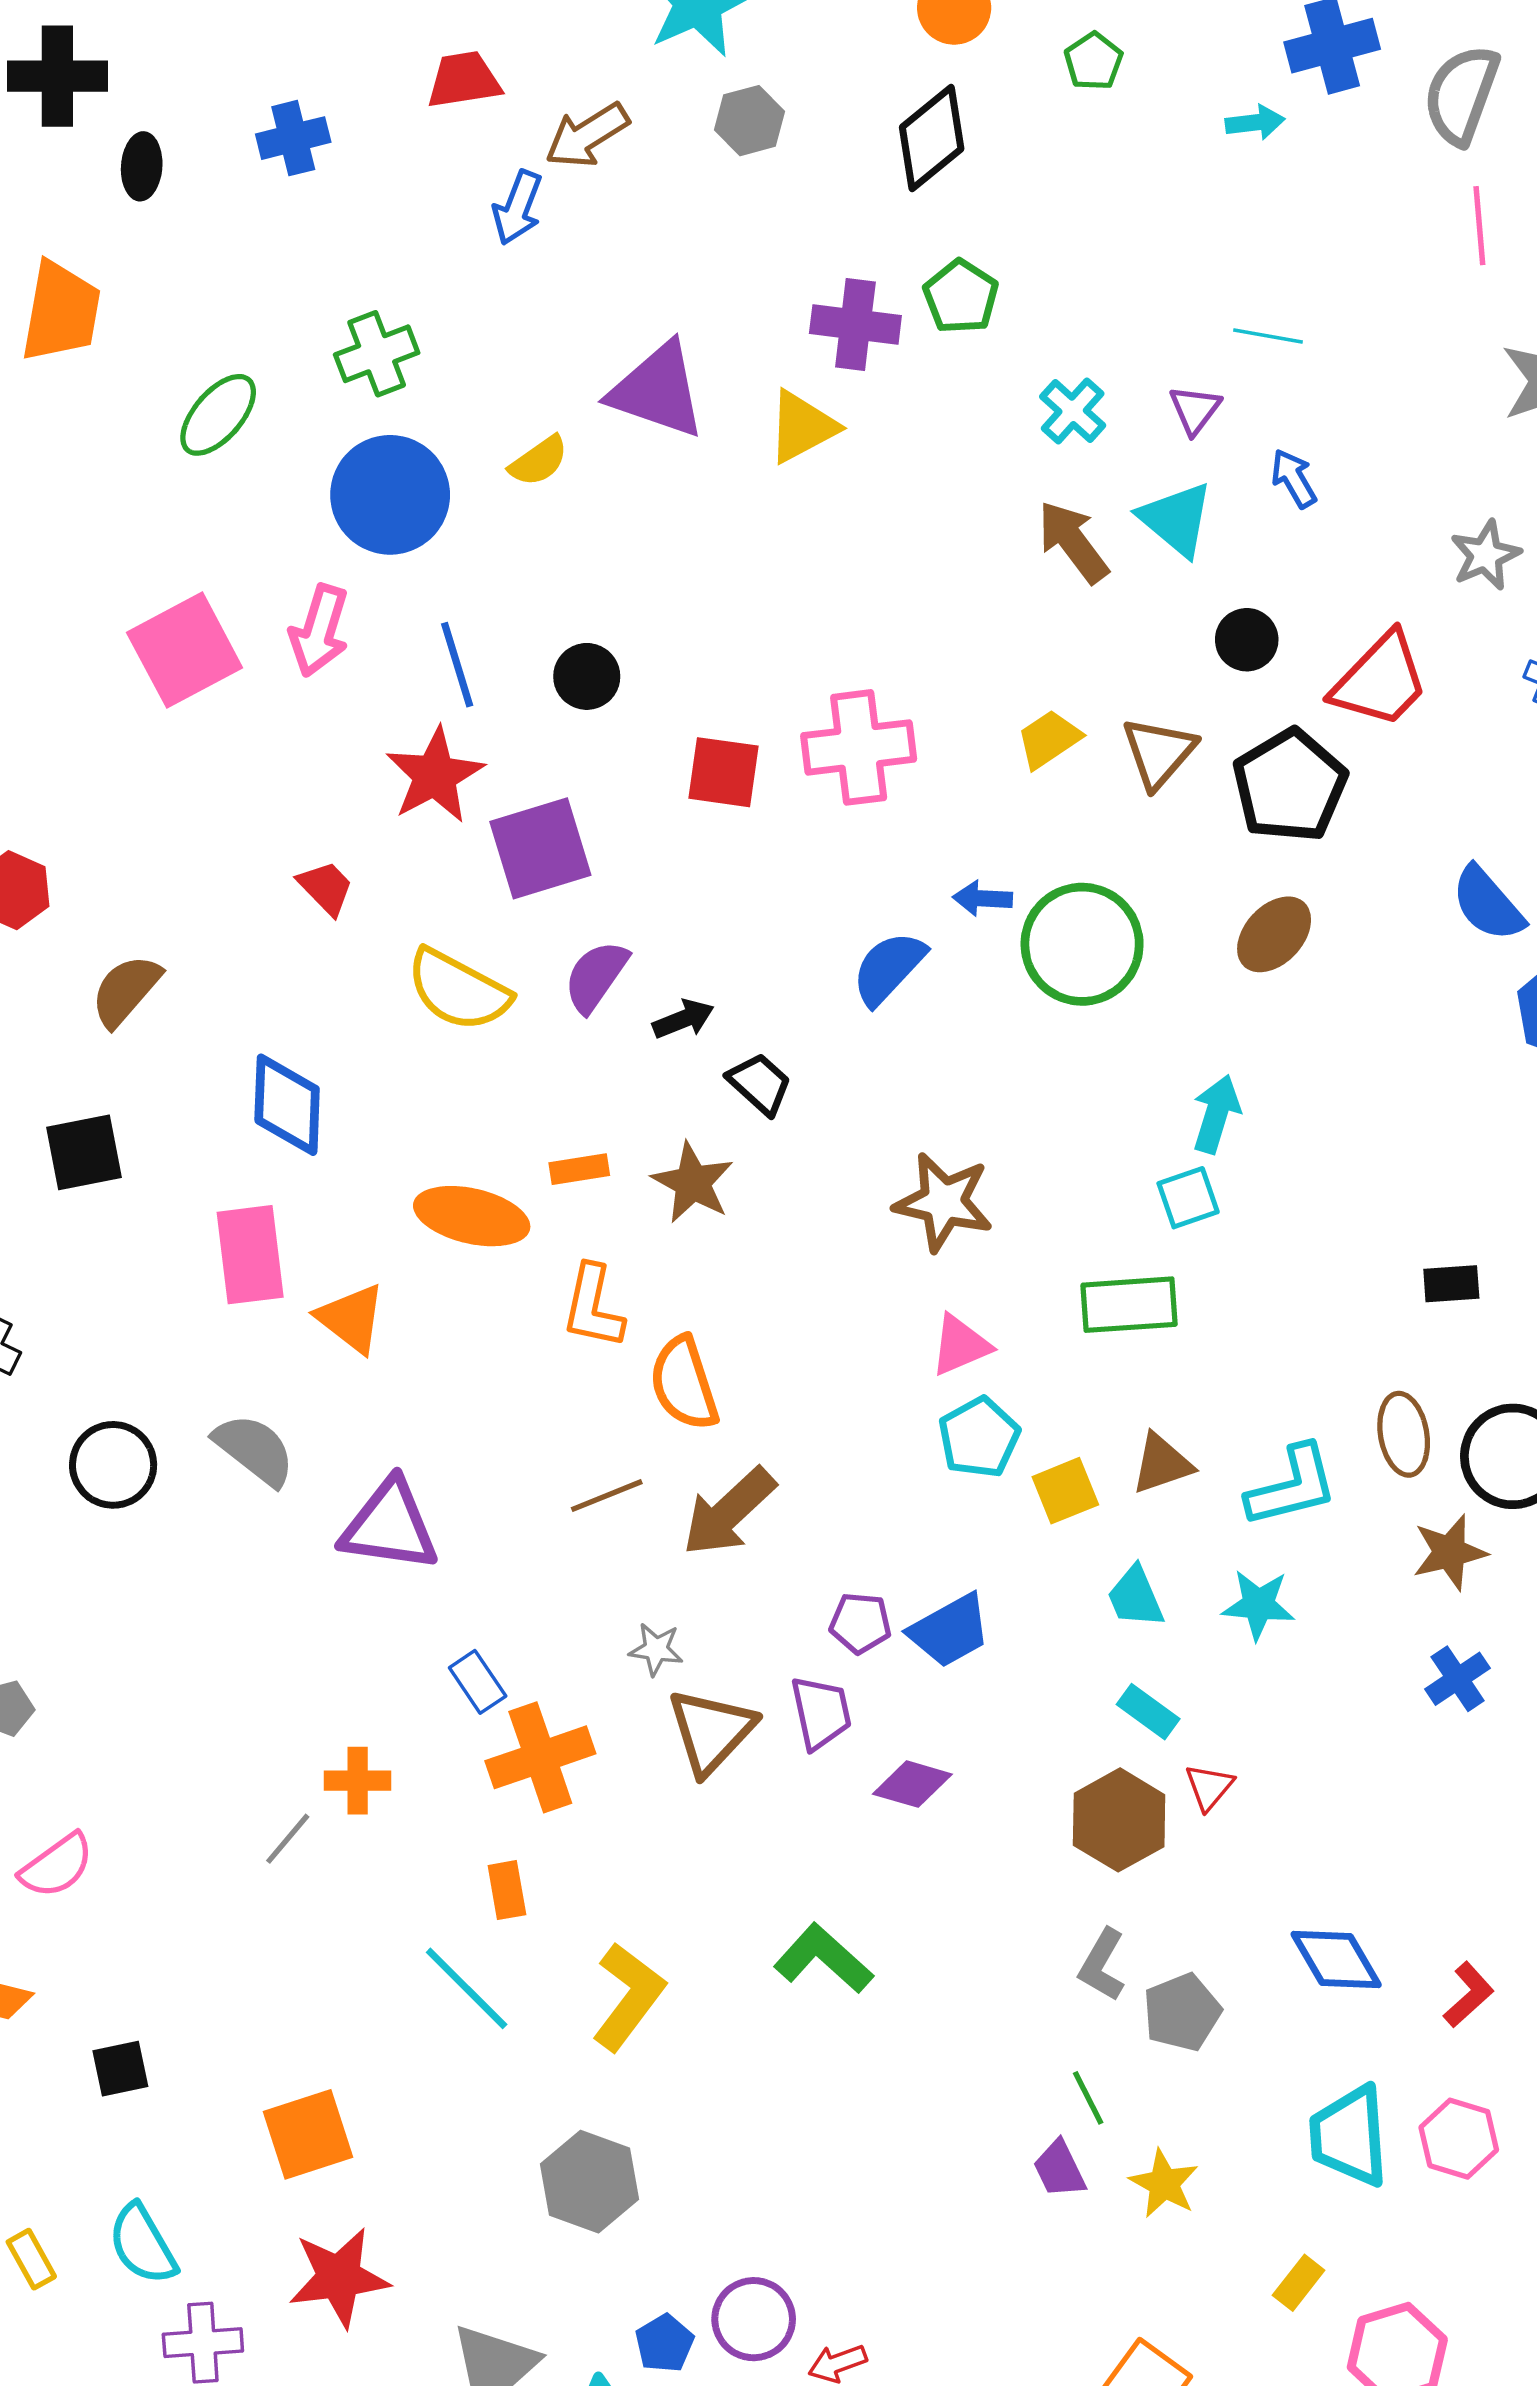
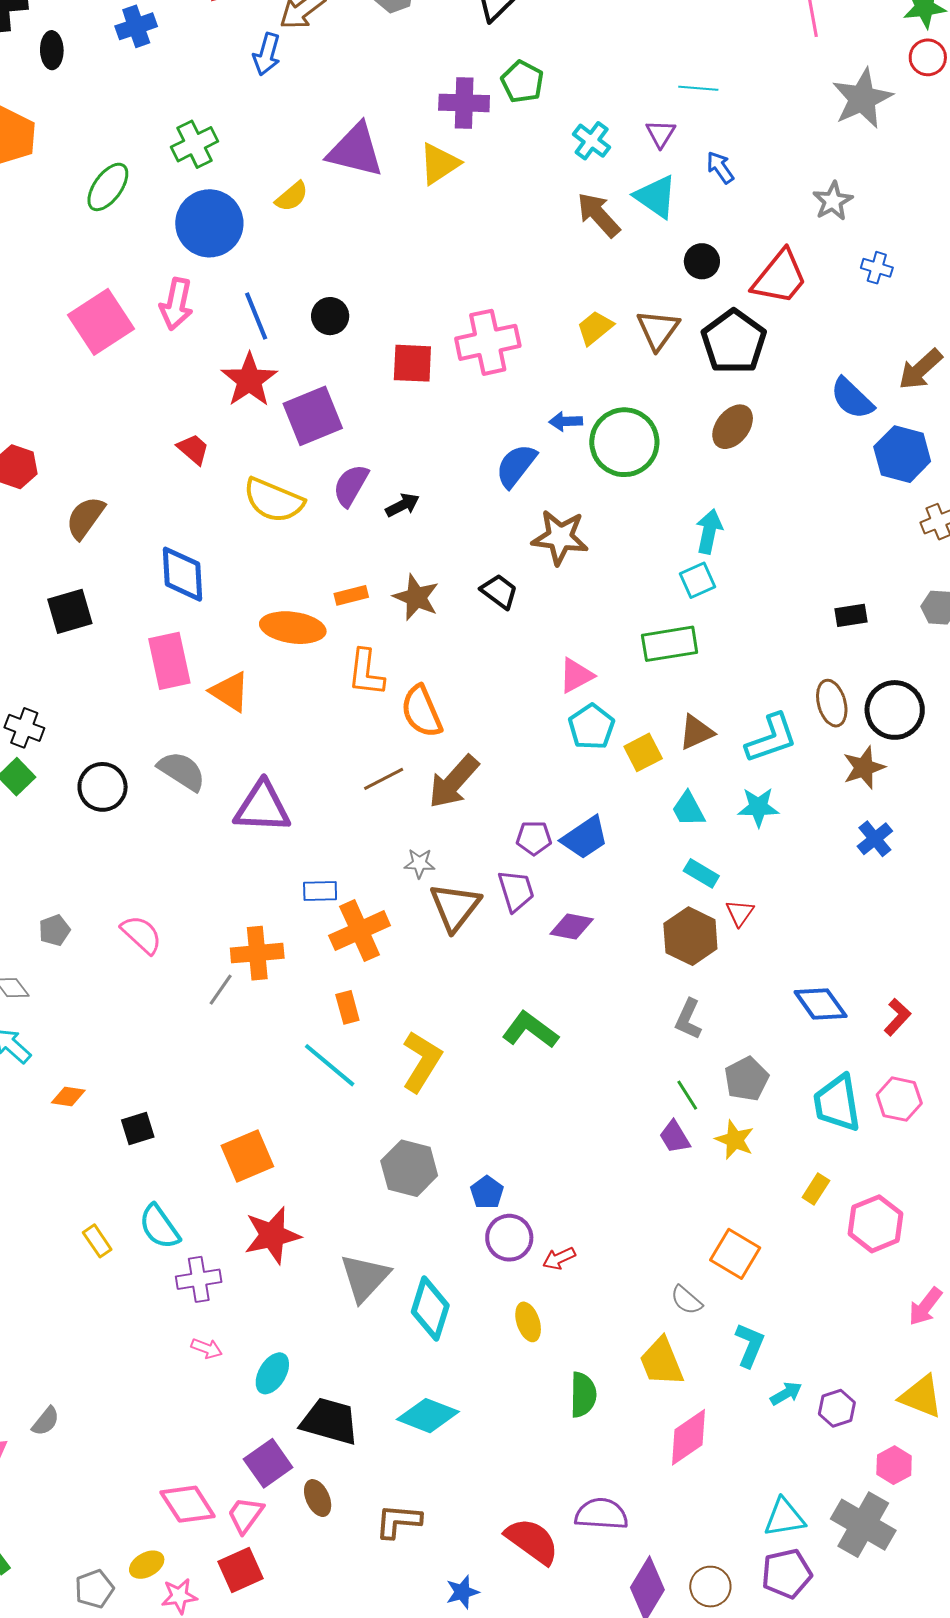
black trapezoid: (760, 1084) -> (499, 591), moved
brown star: (944, 1202) -> (560, 537), moved
blue rectangle: (478, 1682) -> (320, 891), turned -52
orange cross: (358, 1781) -> (257, 953), size x1.4
pink semicircle: (57, 1866) -> (141, 934), moved, turned -96
gray pentagon: (1182, 2012) -> (746, 1079), moved
blue pentagon: (664, 2343) -> (487, 1192), moved

